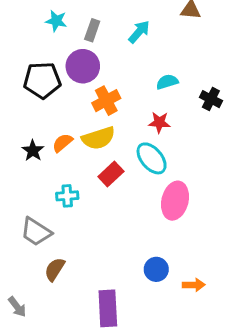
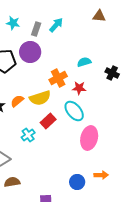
cyan arrow: (139, 32) -> (56, 25), moved
orange cross: (106, 101) -> (58, 78), moved
cyan cross: (67, 196) -> (28, 135), moved, turned -32
brown semicircle: (55, 269) -> (12, 182), turned 49
orange arrow: (194, 285) -> (101, 175), moved

